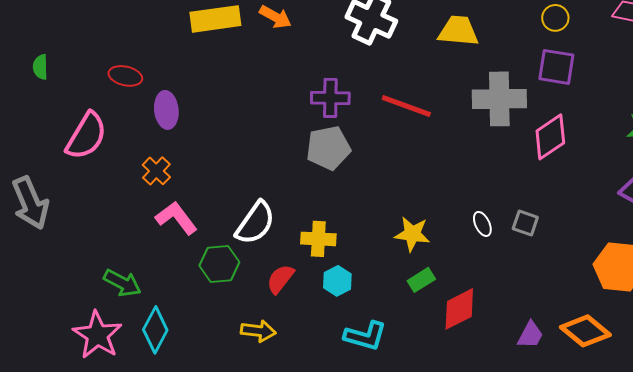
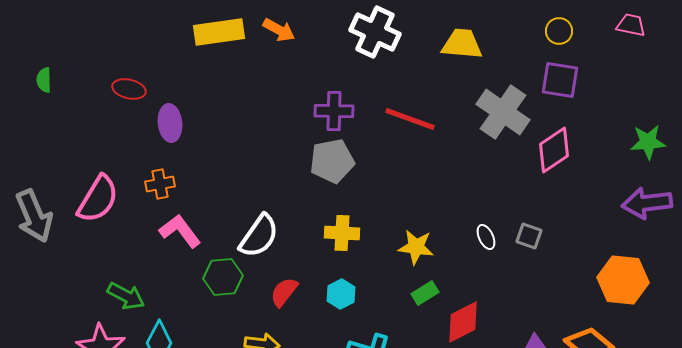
gray cross: (499, 99) -> (503, 112), turned 36
pink semicircle: (86, 136) -> (98, 199), moved
orange cross: (156, 171) -> (160, 184), turned 36
yellow cross: (318, 239) -> (342, 233), moved

